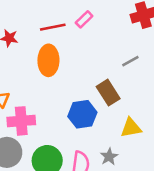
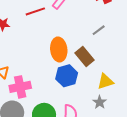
orange ellipse: (48, 60) -> (59, 49), moved
gray star: (109, 157) -> (100, 102), moved

